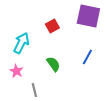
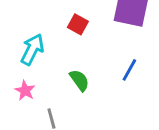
red square: (52, 26) -> (78, 24), turned -32

